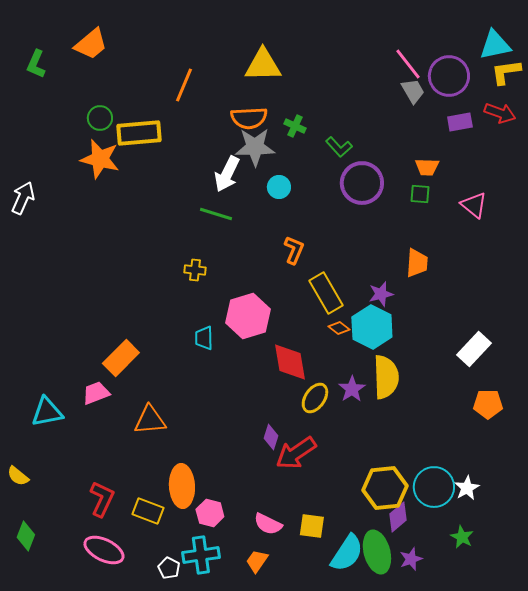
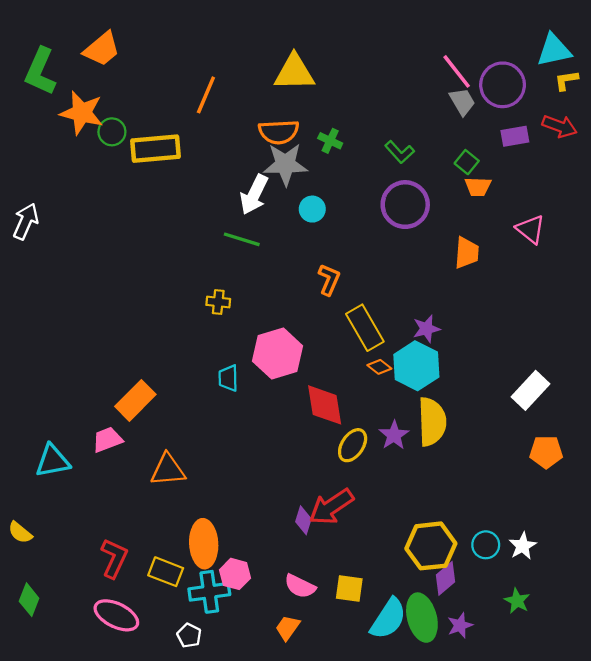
green L-shape: (36, 64) -> (40, 71), size x1.5
yellow L-shape: (506, 72) -> (566, 80), size x0.7
green L-shape: (339, 147) -> (400, 152), moved
orange star: (100, 159) -> (82, 113), moved
green square: (420, 194) -> (467, 162), moved, turned 35
orange trapezoid: (417, 263) -> (467, 253), moved
purple diamond: (271, 437) -> (303, 520), moved
cyan circle: (434, 487) -> (486, 545), size x0.6
cyan cross: (201, 555) -> (209, 592), moved

